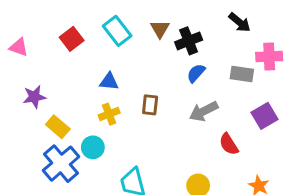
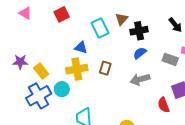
cyan rectangle: (117, 31) -> (100, 28), moved
purple star: (34, 97) -> (20, 62), moved
yellow cross: (109, 114) -> (77, 69), size x1.5
red semicircle: (229, 144) -> (164, 105), moved

